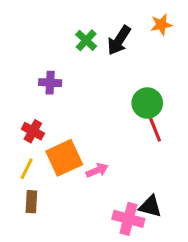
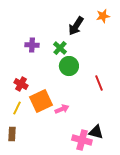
green cross: (86, 40) -> (60, 48), moved
purple cross: (50, 83) -> (32, 45), moved
green circle: (147, 103) -> (69, 66), moved
brown rectangle: (31, 202) -> (12, 134), moved

